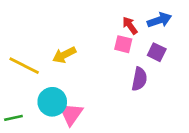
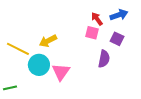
cyan circle: (52, 102) -> (39, 65), moved
pink triangle: (71, 114) -> (61, 72), moved

